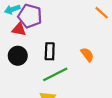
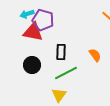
red triangle: (19, 29) -> (33, 32), size x1.5
black circle: (18, 56) -> (32, 65), moved

